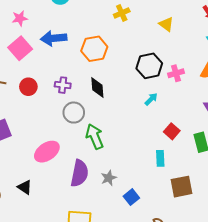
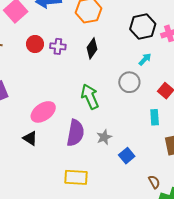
red circle: (28, 87) -> (35, 44), moved
black diamond: (97, 87) -> (92, 48), turned 40
gray circle: (74, 113) -> (129, 82), moved
black triangle: (25, 187) -> (30, 138), moved

